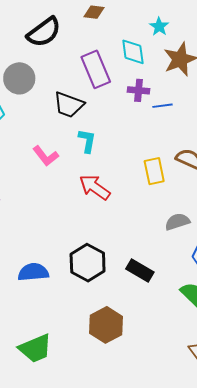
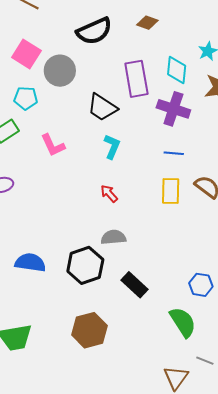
purple cross: (139, 90) -> (173, 109), size x1.5
blue line: (162, 106) -> (174, 153), moved
pink L-shape: (46, 156) -> (53, 145), moved
red arrow: (95, 187) -> (109, 194), size x0.6
gray semicircle: (177, 222) -> (113, 237), moved

